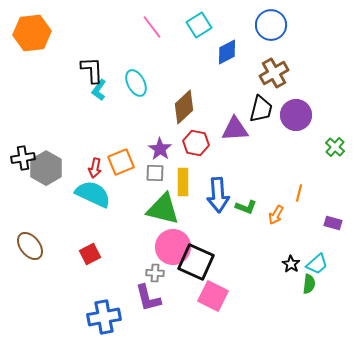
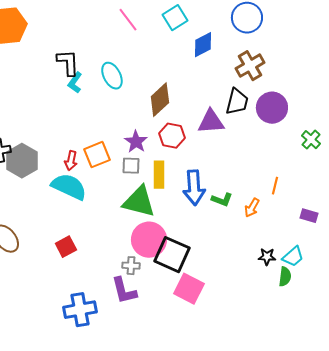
black star: (291, 264) -> (267, 257), turned -30

